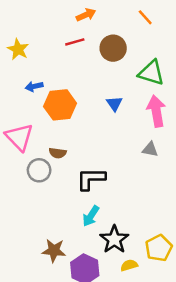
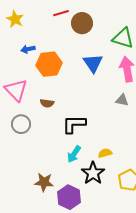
brown circle: (113, 48) -> (82, 23), moved
blue triangle: (114, 104) -> (93, 63), size x1.5
gray circle: (39, 170) -> (21, 124), moved
yellow semicircle: (129, 265) -> (105, 153), moved

